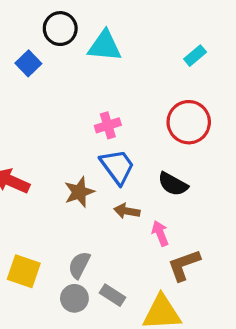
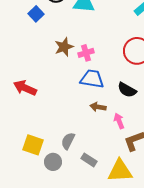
blue trapezoid: (117, 167) -> (92, 79), turned -45
brown star: (79, 192) -> (64, 47), moved
gray circle: (74, 298) -> (53, 162), moved

